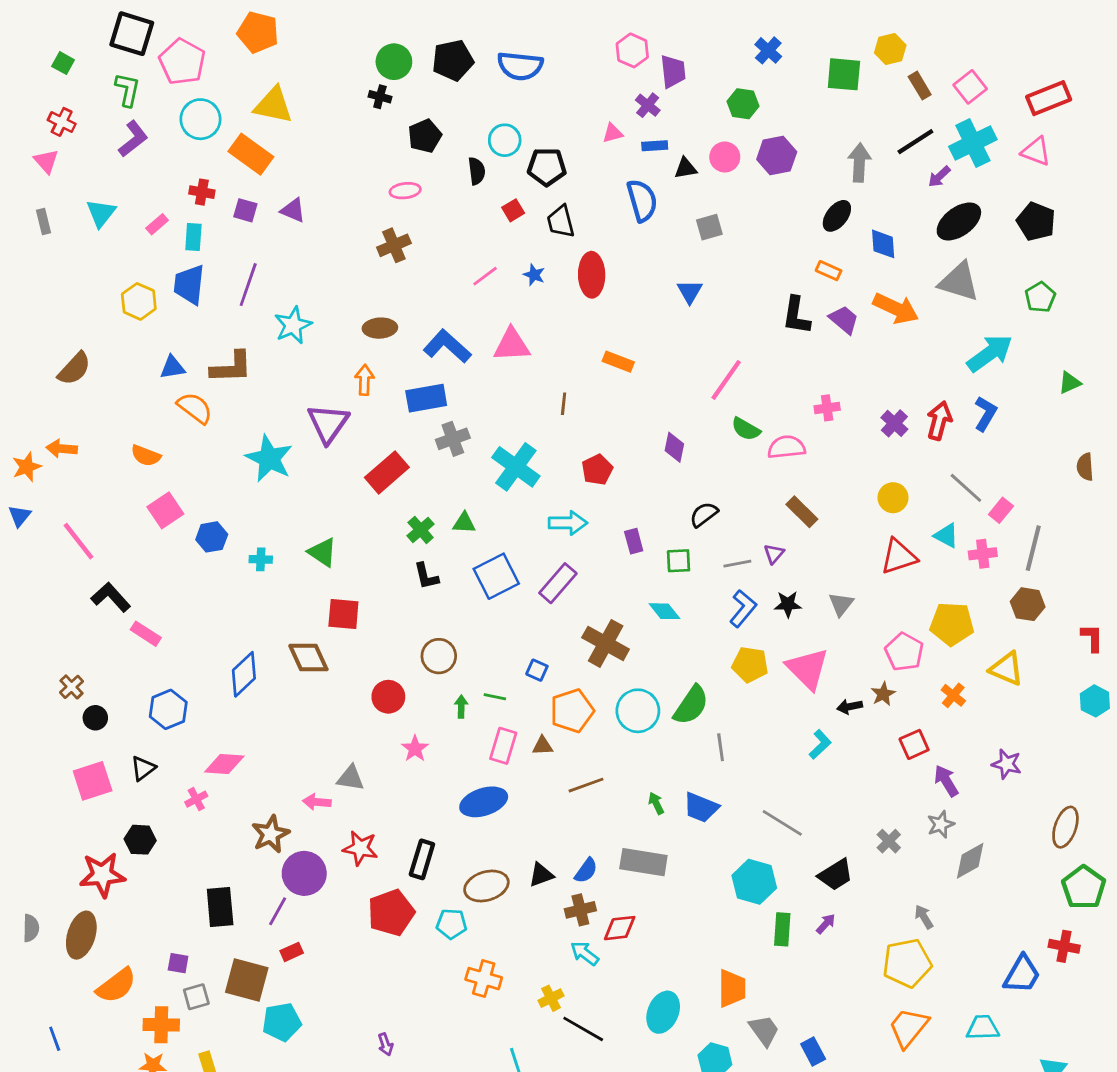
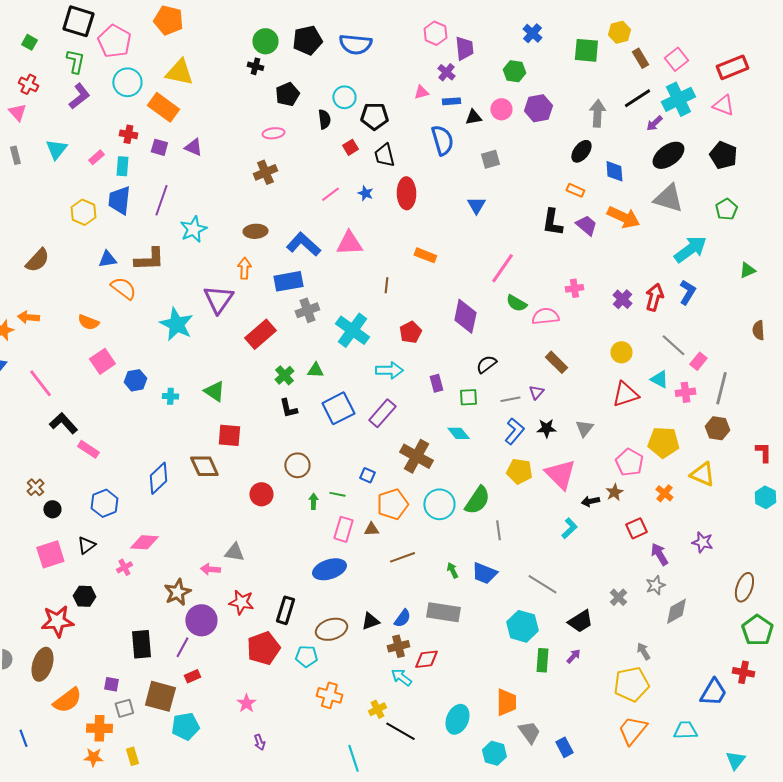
purple diamond: (674, 447) -> (465, 316), size x1.6
pink star: (415, 749) -> (246, 703), moved

